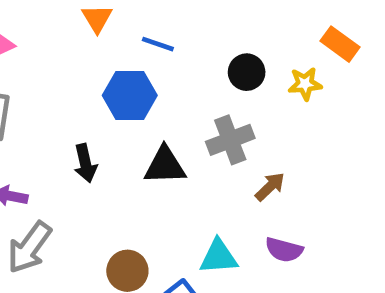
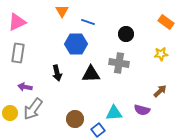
yellow star: (305, 84) -> (161, 54), moved
gray cross: (230, 140) -> (119, 63), turned 30
brown arrow: (270, 187) -> (160, 91), moved

